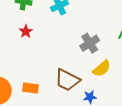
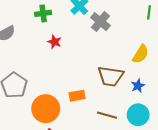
gray cross: (90, 43) -> (100, 22), moved

